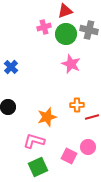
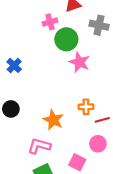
green circle: (66, 34) -> (66, 39), moved
orange star: (47, 117) -> (53, 120), turned -30
pink circle: (88, 147) -> (98, 144), moved

